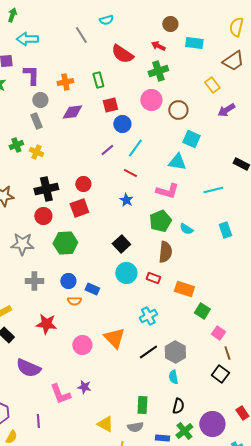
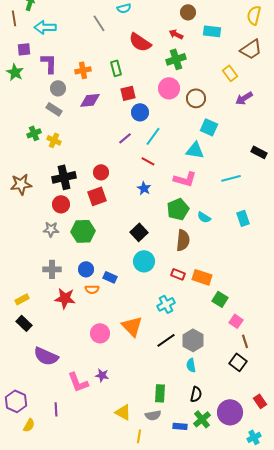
gray rectangle: (36, 121) -> (54, 109), turned -35
gray star: (22, 244) -> (51, 229), moved, size x0.7
red rectangle: (153, 278) -> (178, 274), moved
red star: (46, 324) -> (65, 298), moved

